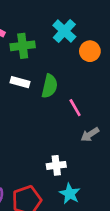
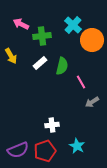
orange circle: (90, 51) -> (92, 40), size x1.5
white rectangle: (20, 82) -> (40, 63), turned -56
white cross: (56, 165) -> (52, 125), moved

